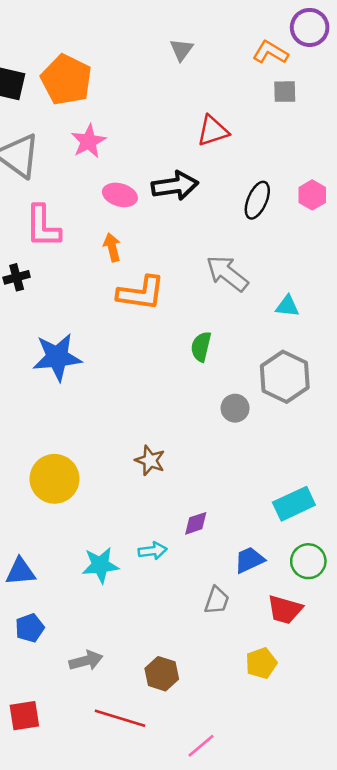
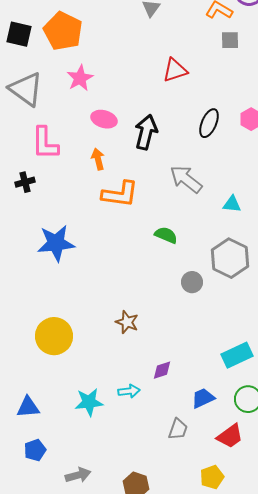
black arrow: (175, 186) -> (146, 132), moved, turned -68
green semicircle: (201, 347) -> (166, 235), turned 100
red trapezoid: (285, 610) -> (230, 436), turned -52

